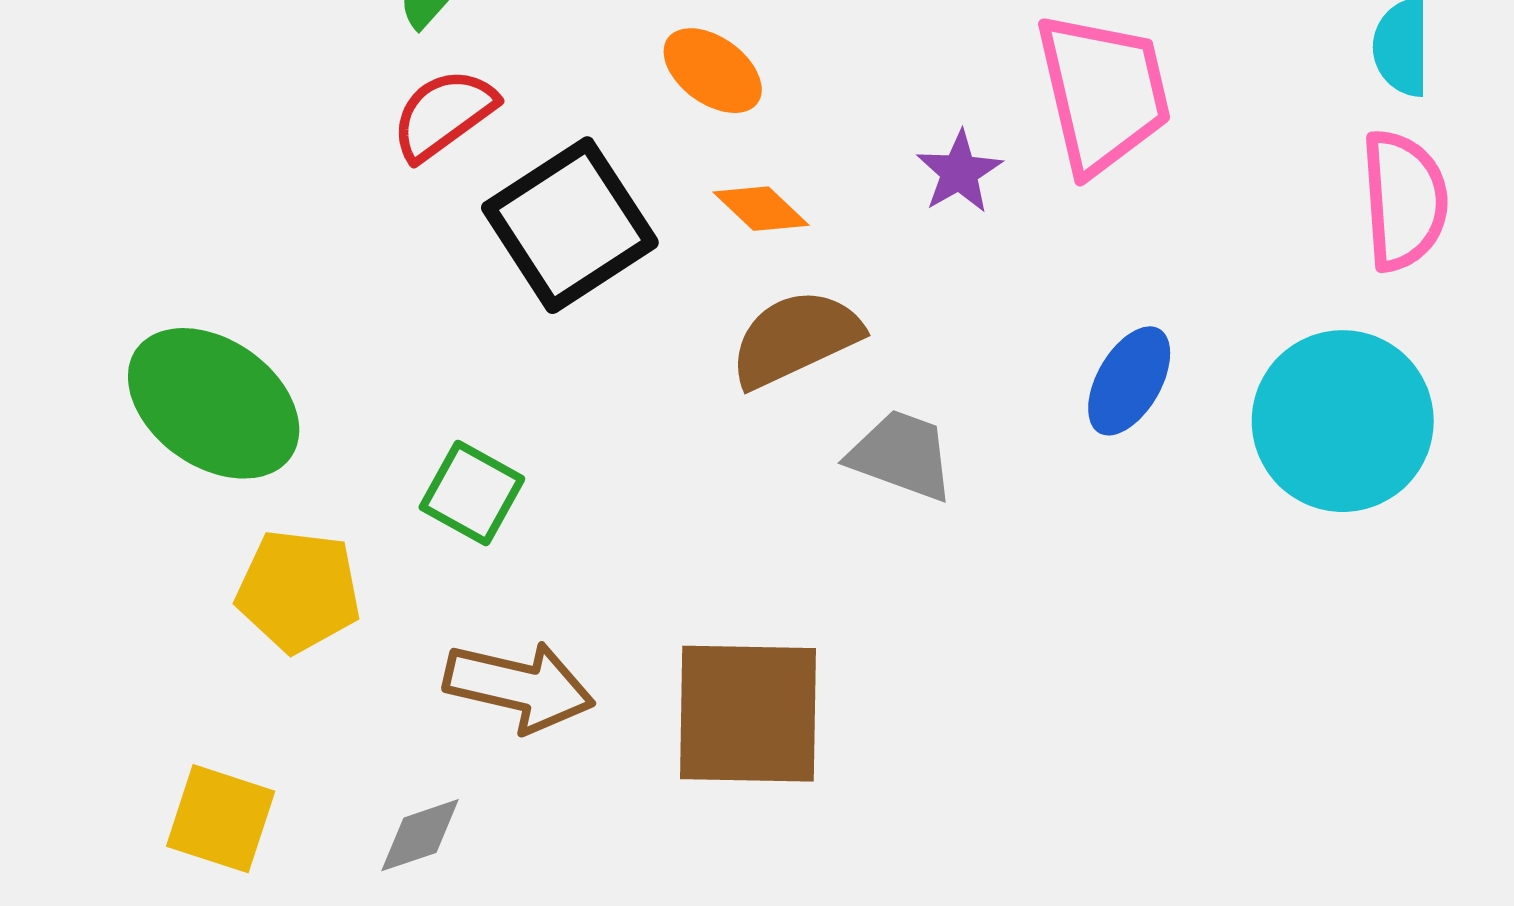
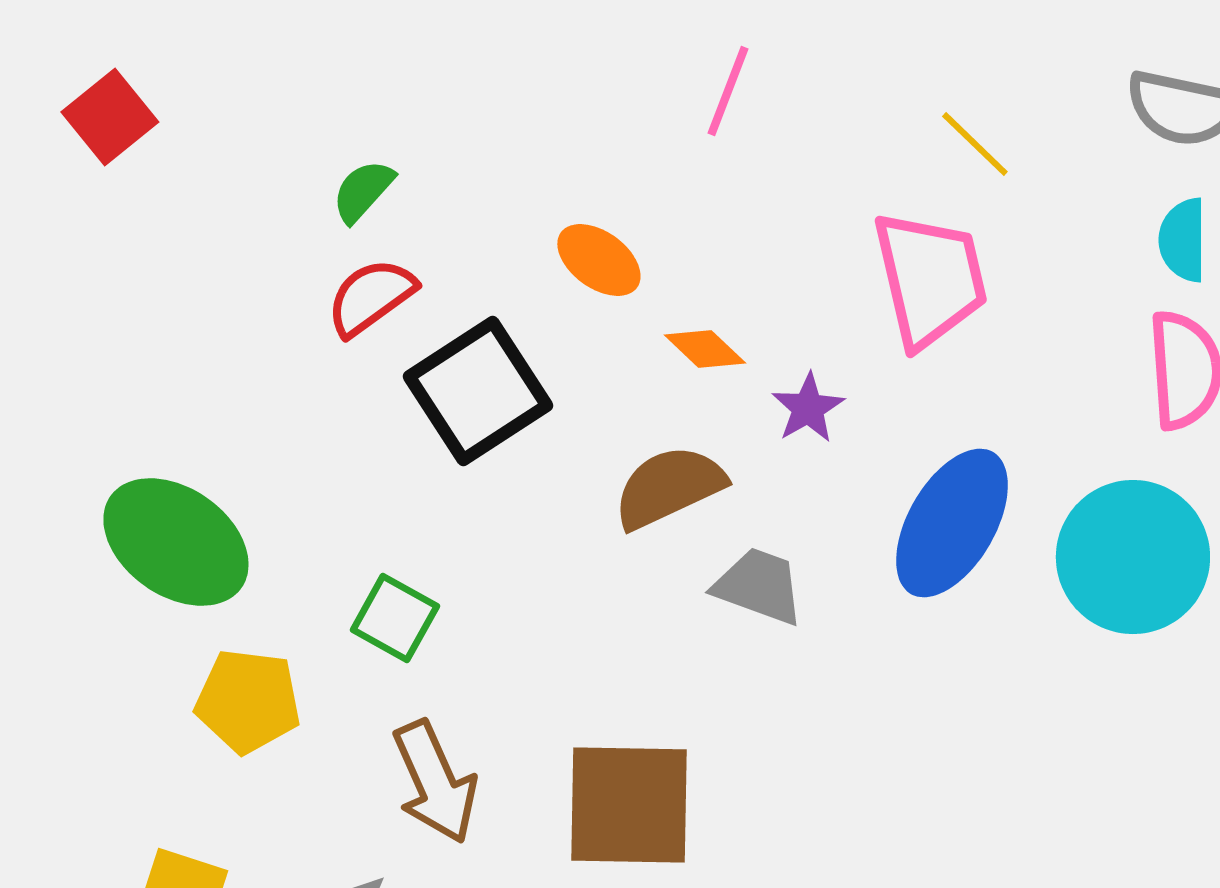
purple star: (959, 172) -> (808, 408), moved
orange diamond: (761, 209) -> (705, 349), moved
blue ellipse: (1129, 381) -> (952, 523), size x1.6
brown arrow: (519, 687) -> (435, 782), turned 53

